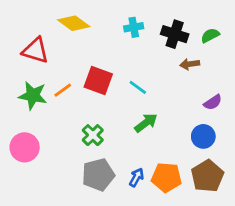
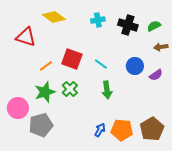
brown arrow: (190, 64) -> (161, 47), moved
green star: (33, 95) -> (45, 92), moved, turned -30
green arrow: (146, 123) -> (107, 90), turned 120
green cross: (93, 135) -> (70, 89), moved
blue circle: (203, 136) -> (135, 66), moved
gray pentagon: (98, 175) -> (41, 125), moved

